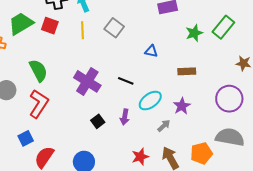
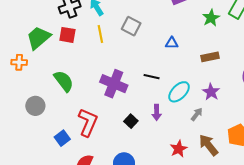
red L-shape: (39, 104) -> (88, 122), moved
blue square: (26, 138) -> (62, 138), moved

